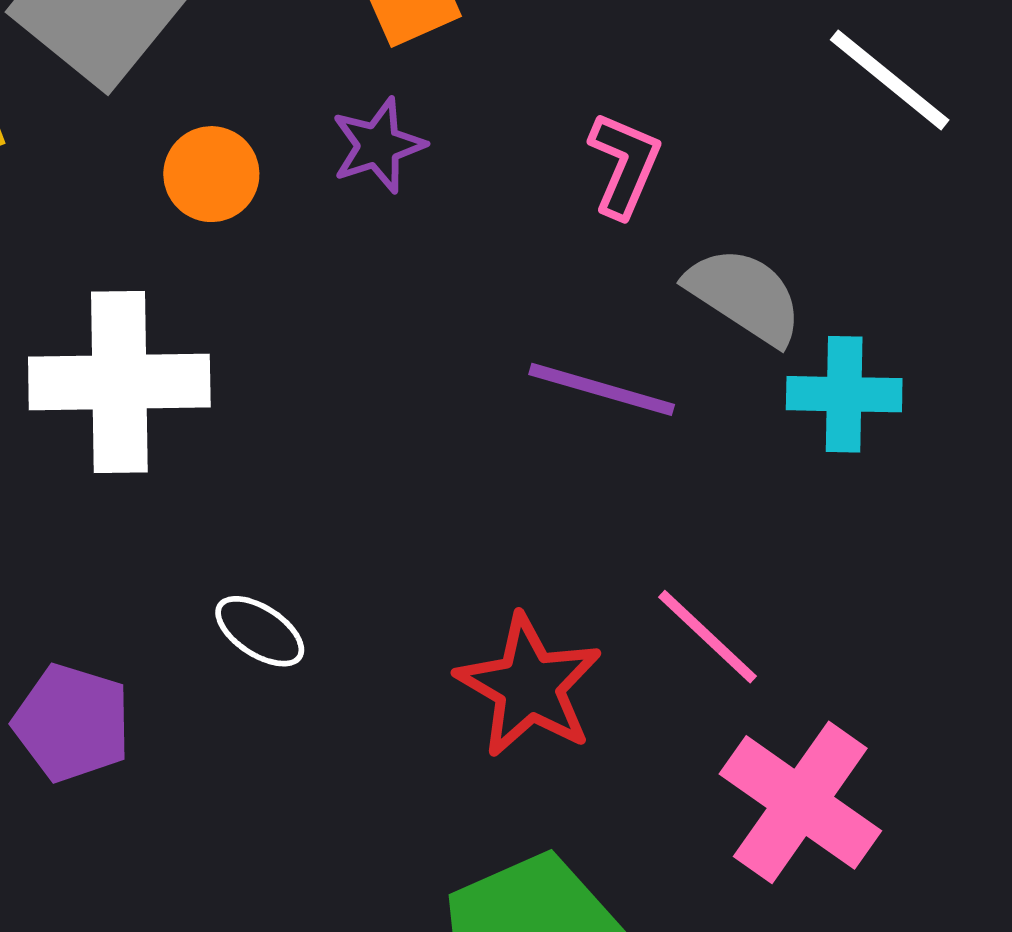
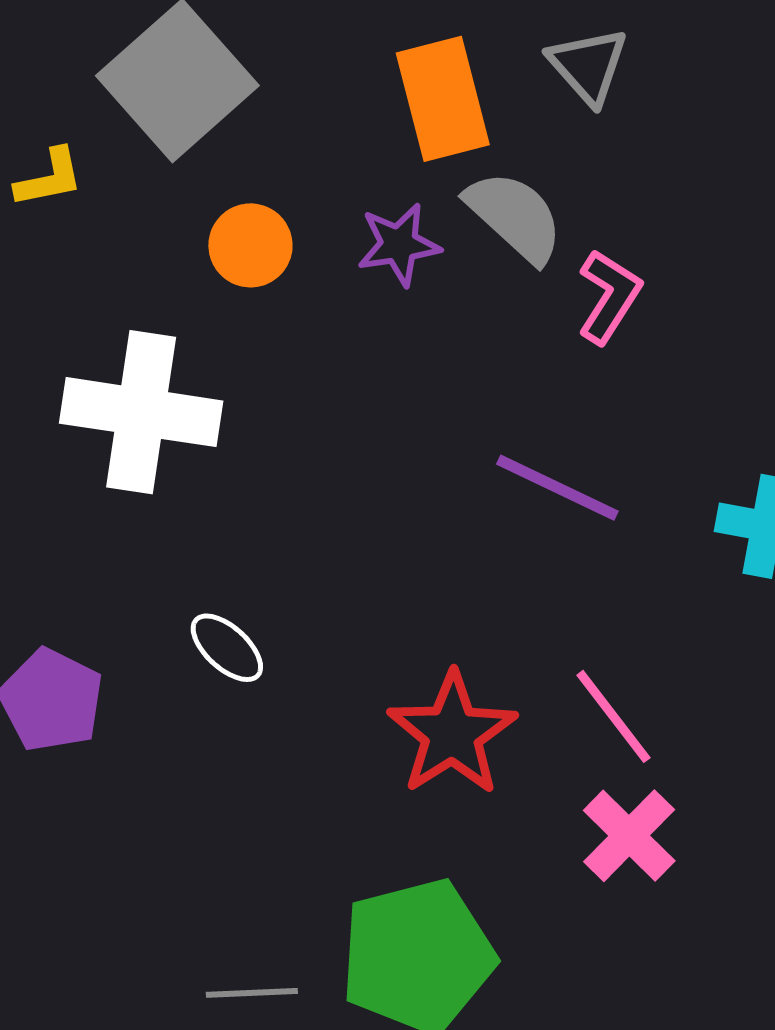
gray semicircle: (745, 296) -> (515, 217), moved
pink cross: (800, 802) -> (629, 836), moved, size x0.7

